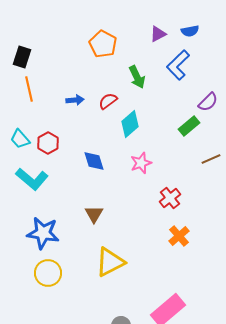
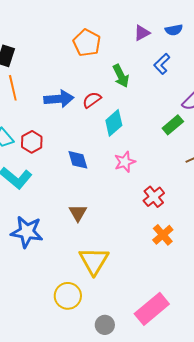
blue L-shape: (178, 65) -> (162, 64), size x0.7
blue arrow: (75, 100) -> (59, 99), size x1.6
yellow triangle: (110, 262) -> (94, 261), turned -32
yellow circle: (48, 273) -> (68, 296), moved

